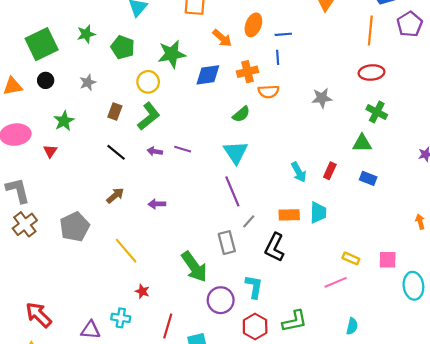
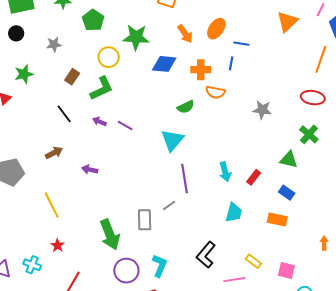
purple line: (232, 191) -> (185, 179), moved
orange rectangle: (289, 215) -> (277, 220), moved
black L-shape: (275, 247) -> (206, 255), moved

